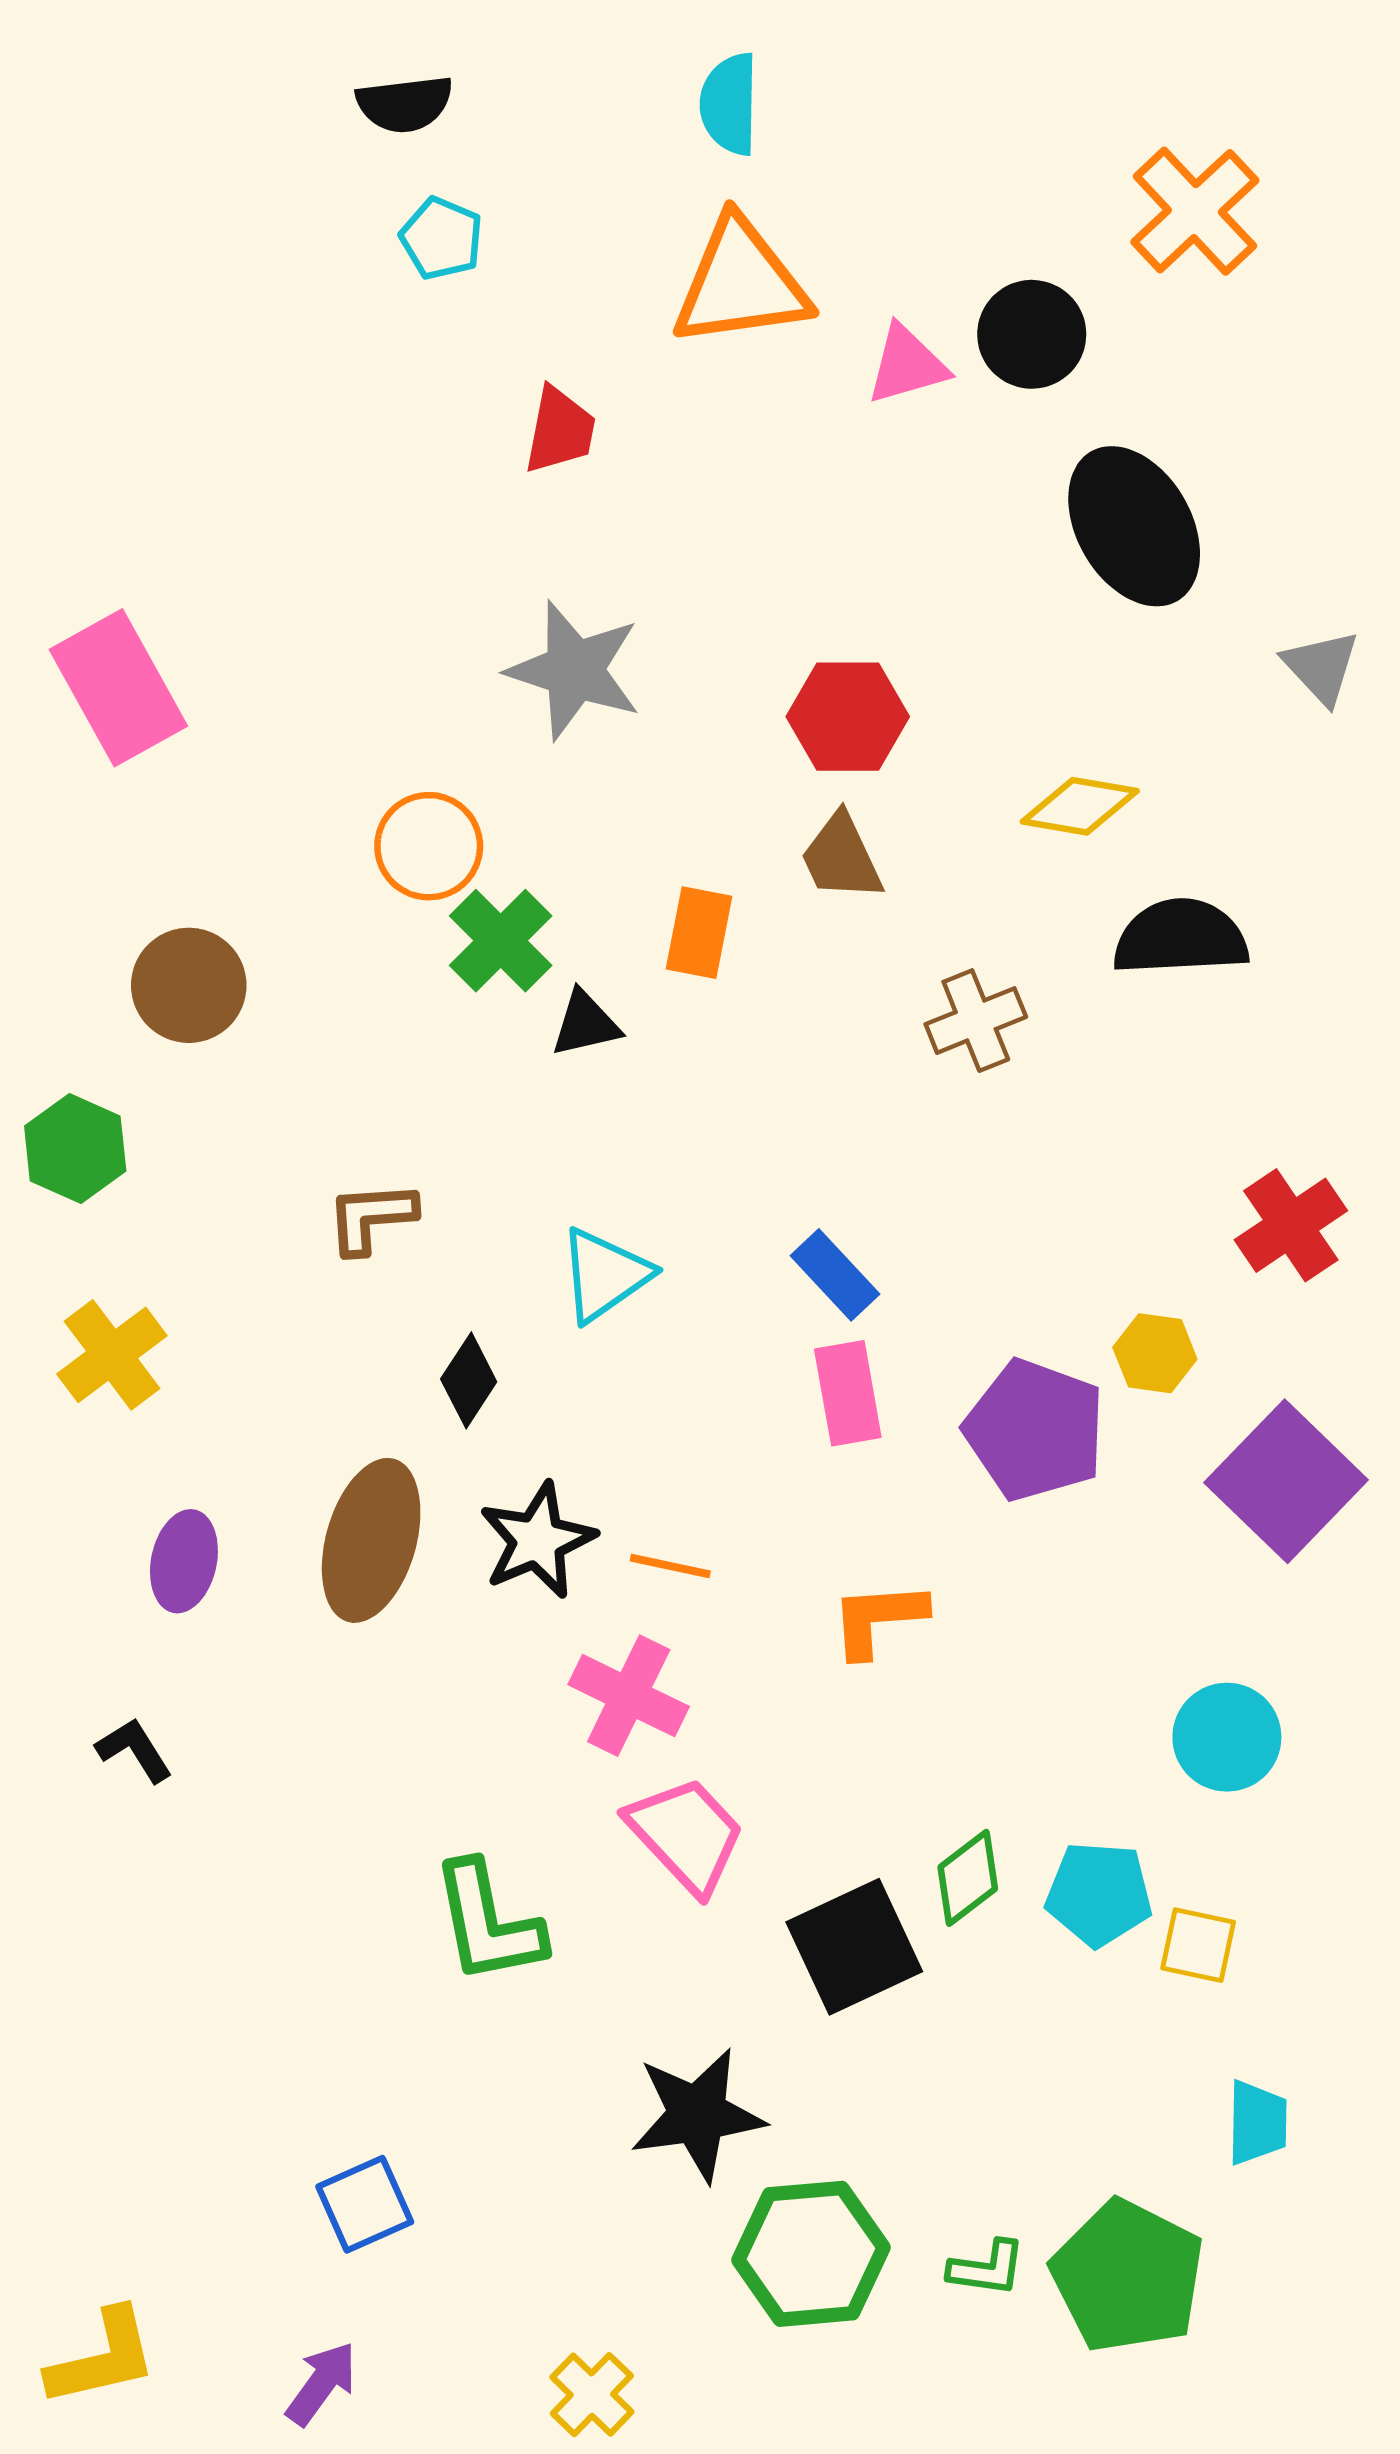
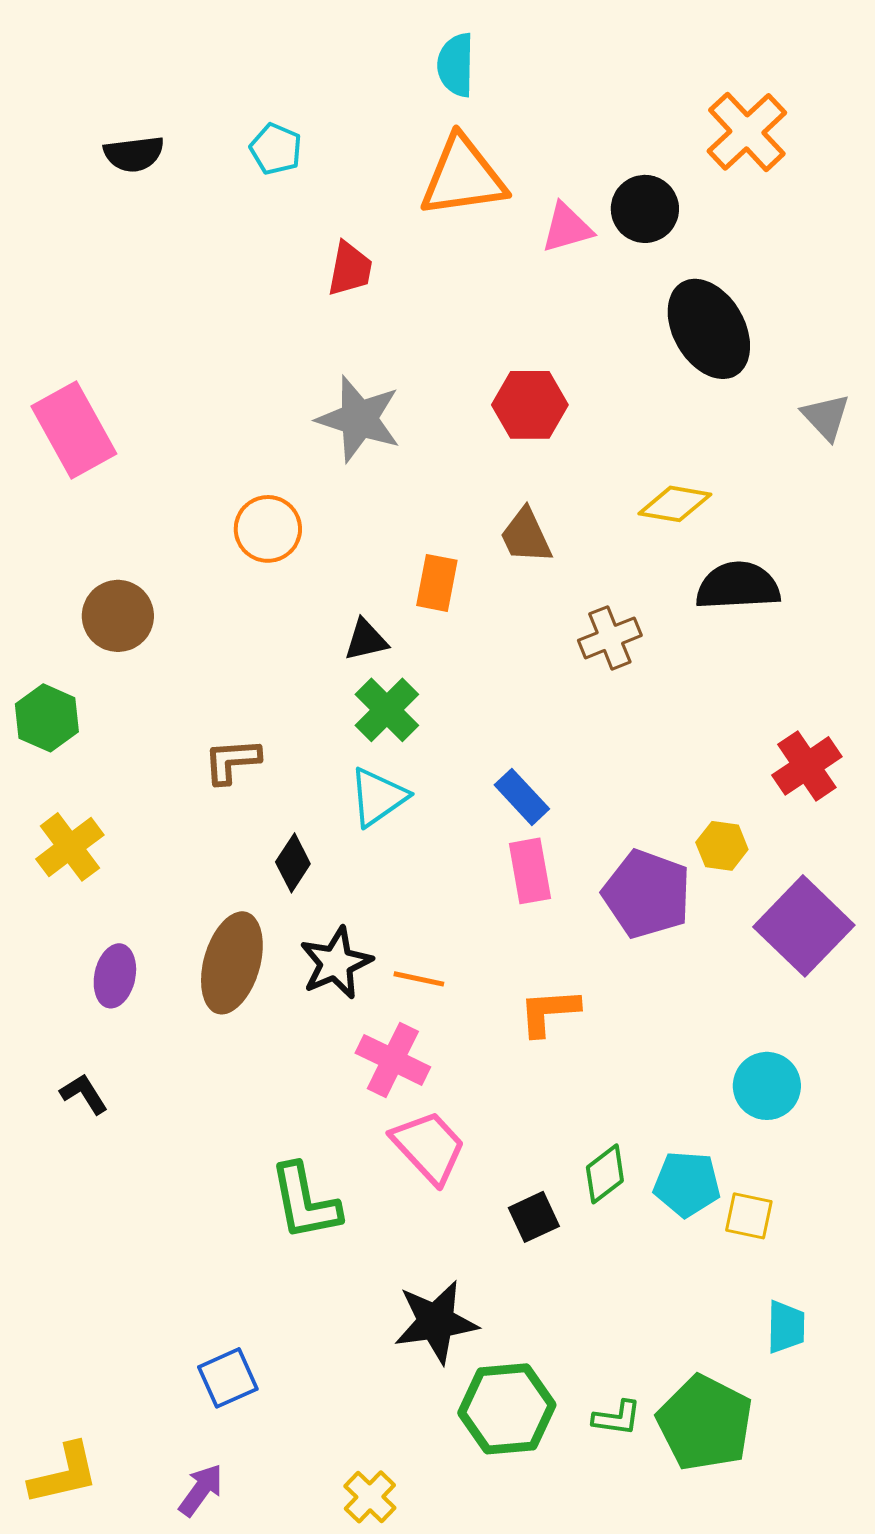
black semicircle: (405, 104) -> (134, 154), moved
red hexagon: (848, 717) -> (530, 405), moved
green cross: (501, 941) -> (387, 710), moved
black square: (854, 1947) -> (534, 1217), size x0.6

